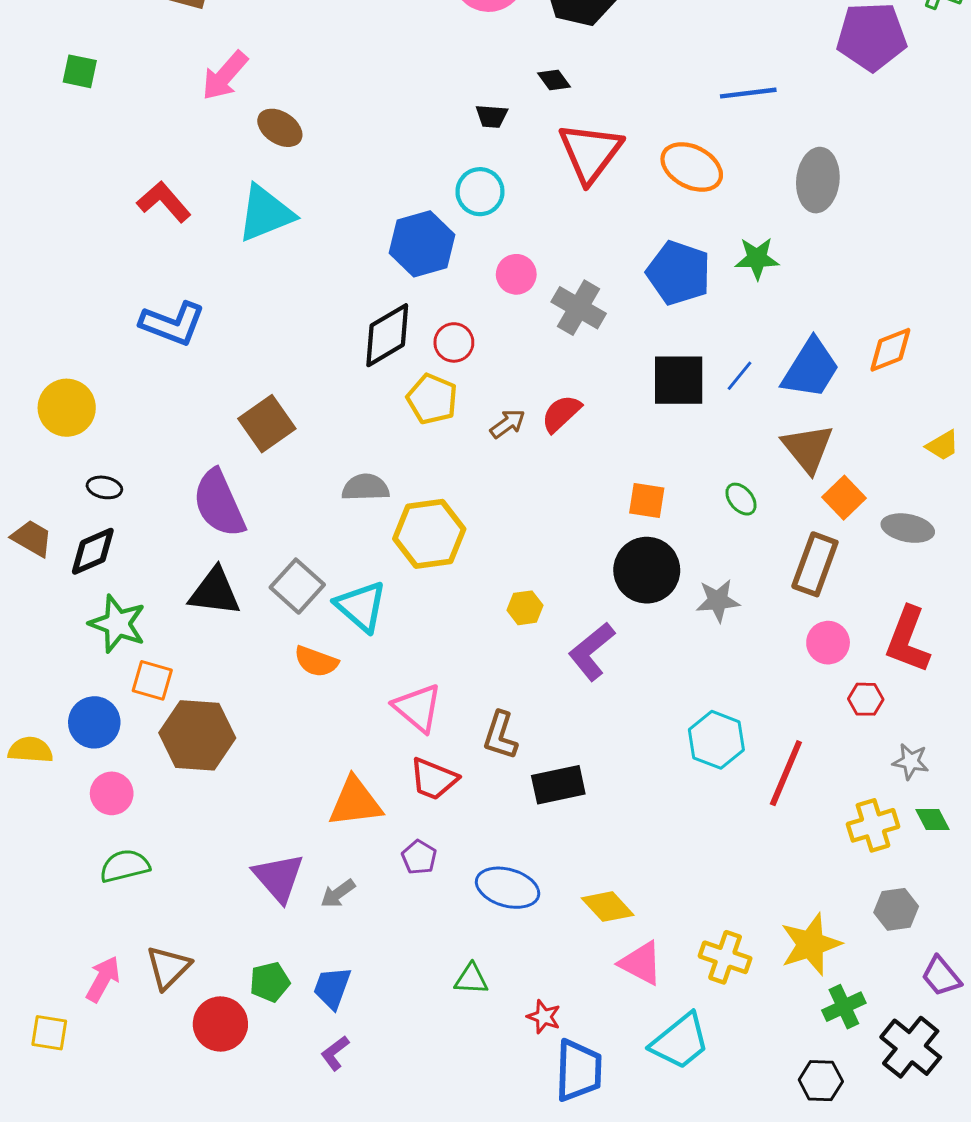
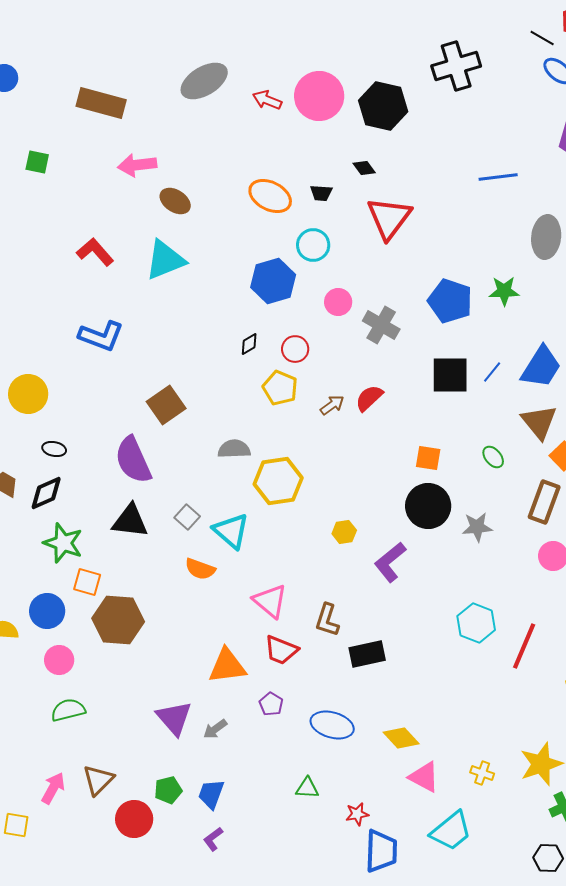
pink arrow: (225, 76) -> (137, 165), turned 42
orange ellipse: (692, 167) -> (270, 196), moved
black diamond: (387, 335) -> (249, 344), size x0.5
gray square: (297, 586) -> (187, 517), size x0.7
yellow cross: (725, 957) -> (482, 773), size x0.7
red star: (544, 1017) -> (357, 814), turned -30

